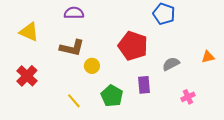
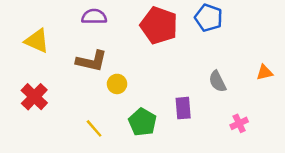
red pentagon: (133, 46) -> (159, 25), moved
gray semicircle: (171, 64) -> (217, 81), turned -90

